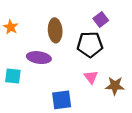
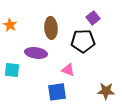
pink triangle: (91, 77) -> (68, 70), moved, turned -32
brown star: (115, 86) -> (106, 91), moved

